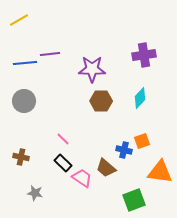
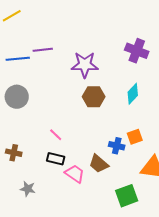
purple cross: (144, 55) -> (137, 51), turned 30
black rectangle: (63, 163) -> (56, 159), turned -30

